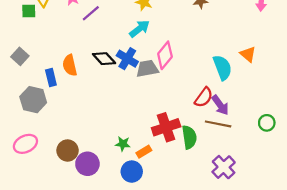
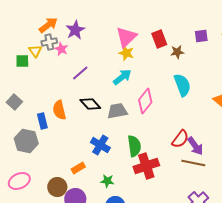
purple line: (91, 13) -> (80, 73), moved
blue cross: (127, 59) -> (100, 145), moved
cyan semicircle: (222, 67) -> (182, 85), moved
gray trapezoid: (147, 69) -> (117, 111), moved
green semicircle: (189, 137) -> (134, 146), moved
orange rectangle: (144, 152) -> (78, 168), moved

